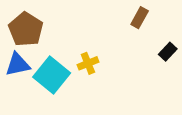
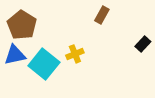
brown rectangle: (140, 18) -> (102, 15), moved

